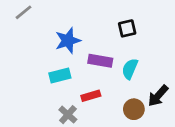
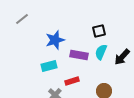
cyan semicircle: (130, 69) -> (101, 52), moved
black arrow: (158, 96) -> (122, 57), moved

